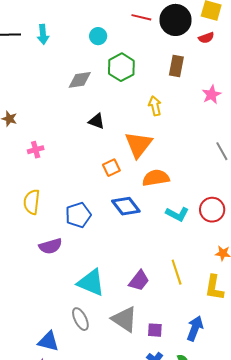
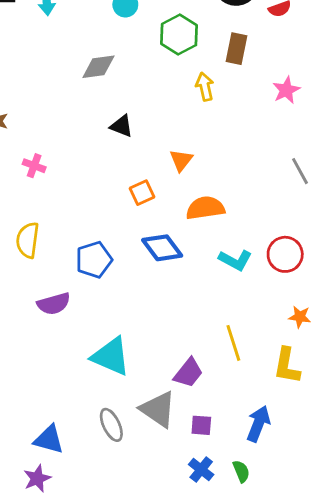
green hexagon: (121, 67) -> (179, 34), moved
yellow arrow: (155, 106) -> (205, 87), moved
orange triangle: (138, 145) -> (181, 160), size x0.6
pink cross: (36, 150) -> (34, 166), turned 35
purple trapezoid: (139, 281) -> (188, 373), moved
gray ellipse: (80, 319) -> (111, 425), moved

